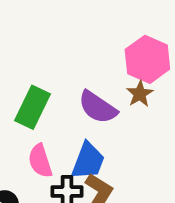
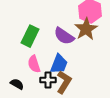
brown star: (140, 94) -> (86, 29), size x1.6

